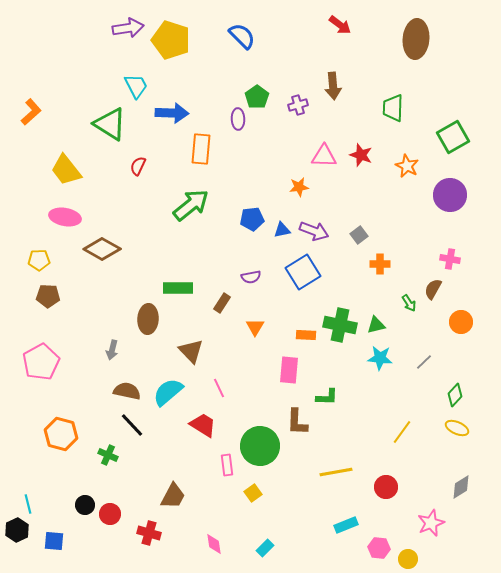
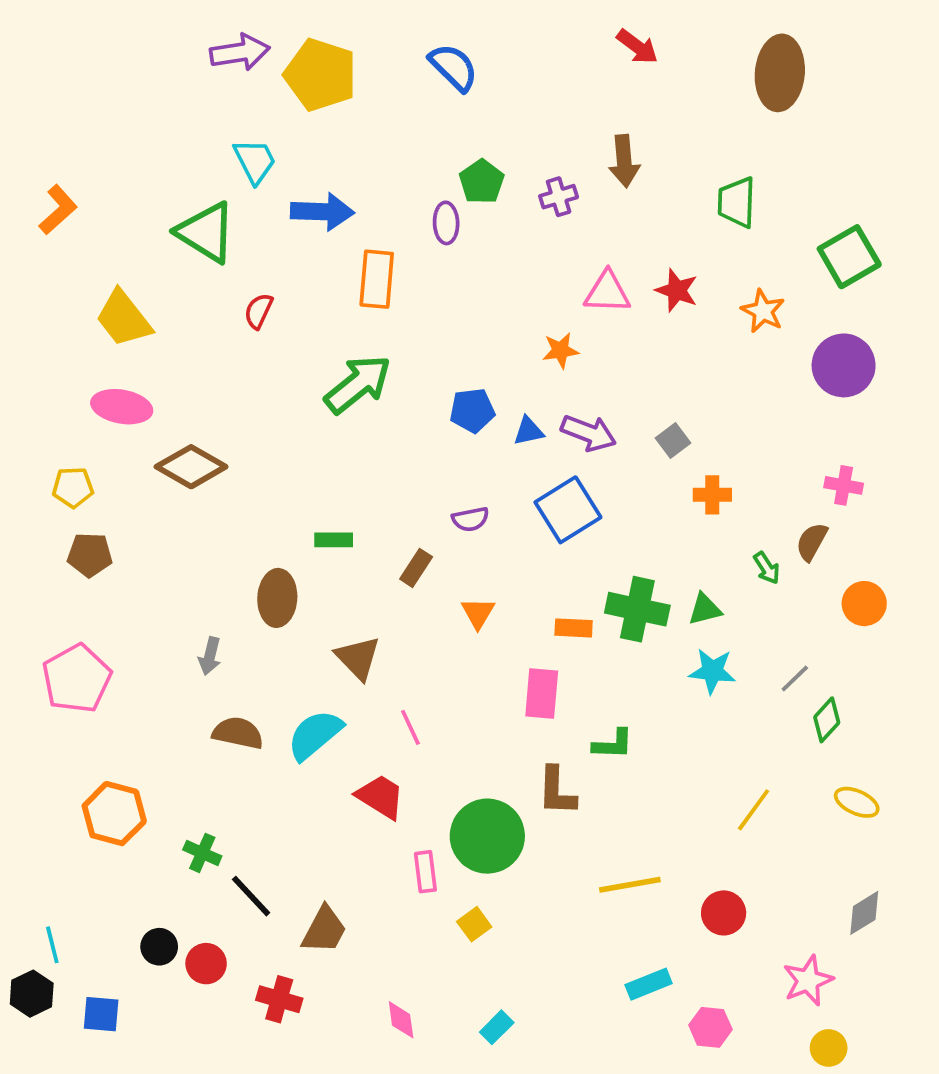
green rectangle: (178, 288) -> (334, 540), size x0.7
green diamond: (455, 395) -> (827, 720), moved
black line: (132, 425) -> (251, 896), moved
yellow circle: (408, 559) -> (829, 1048), moved

